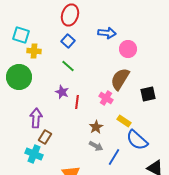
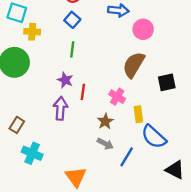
green line: (68, 66) -> (72, 49), turned 56
pink cross: (106, 98) -> (117, 97), moved
purple arrow: (36, 118) -> (60, 108), moved
yellow rectangle: (124, 121) -> (138, 114), turned 48
brown rectangle: (45, 137) -> (17, 125), moved

